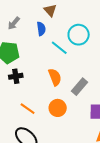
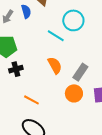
blue semicircle: (41, 29) -> (26, 11), moved
orange circle: (58, 108) -> (74, 93), moved

